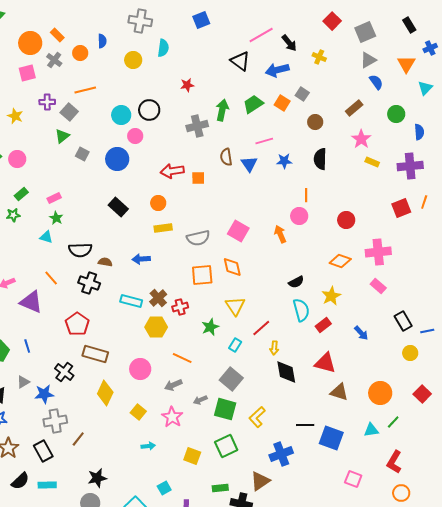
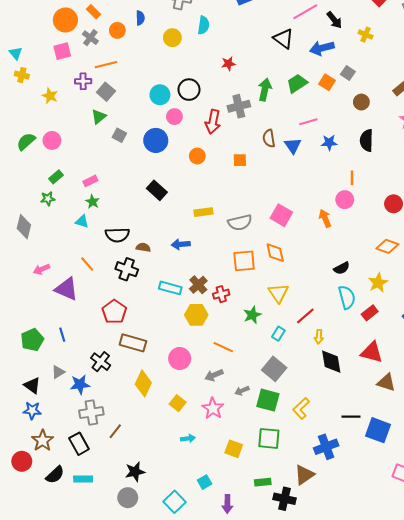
orange line: (85, 90) -> (106, 65), moved
red arrow: (172, 171) -> (213, 122), moved, turned -70
orange circle: (158, 203) -> (197, 156), moved
green square: (226, 446) -> (269, 438), turned 30

